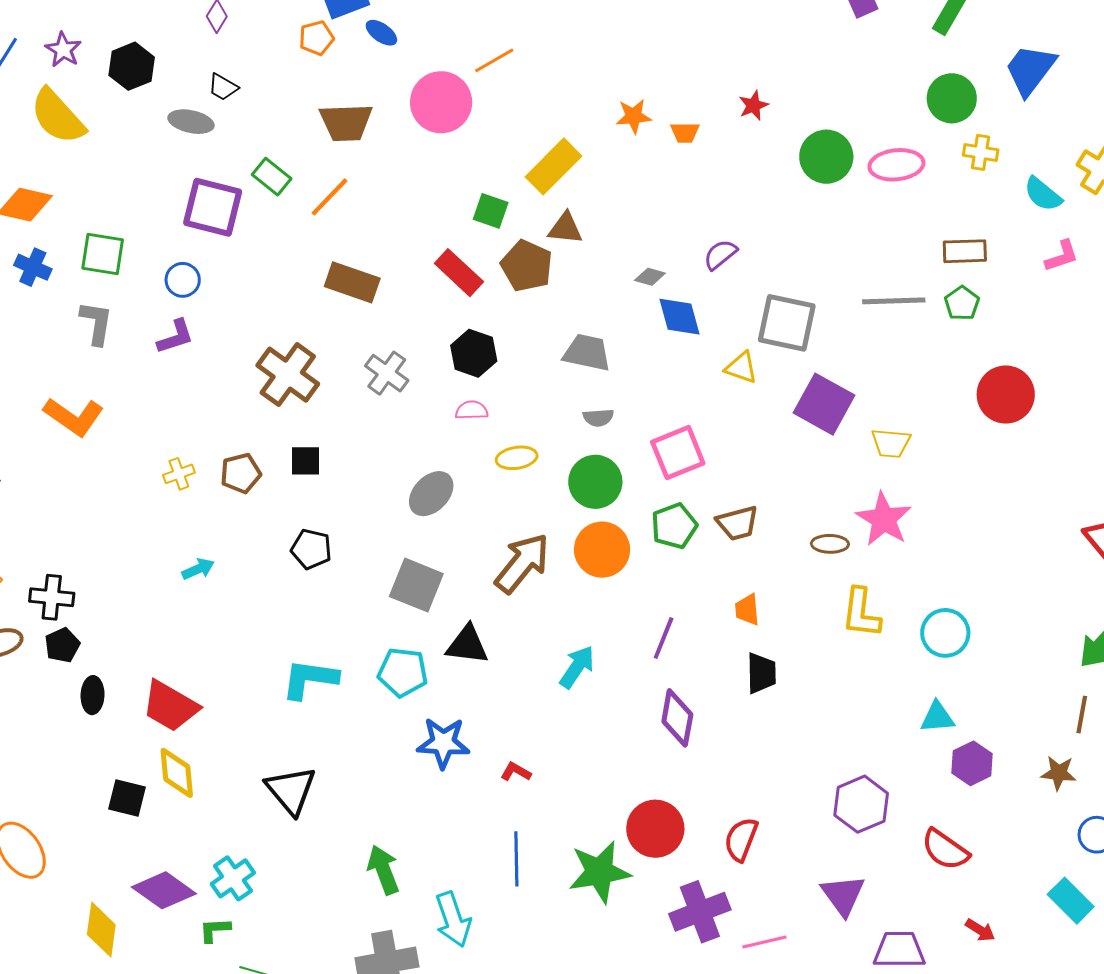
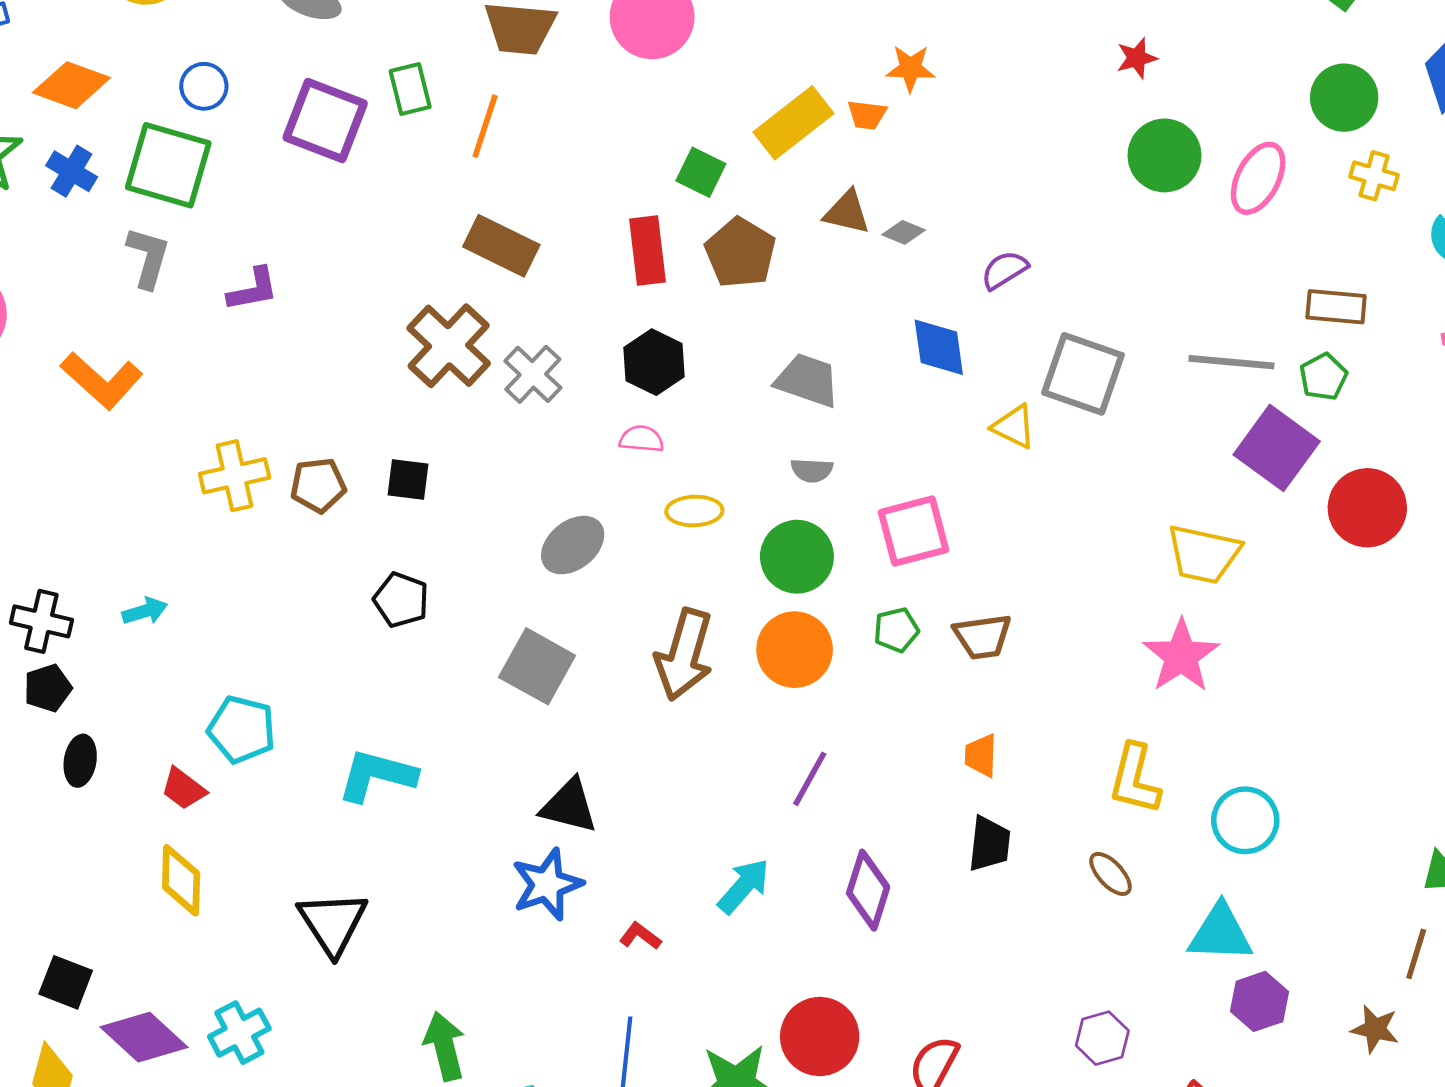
red star: (753, 105) -> (1137, 58), moved
orange trapezoid: (685, 133) -> (867, 115), moved
pink ellipse: (896, 165) -> (1258, 178), turned -64
green rectangle: (272, 177) -> (410, 89), turned 30
orange line: (329, 197) -> (485, 126), turned -33
brown triangle: (565, 228) -> (847, 212), moved
green square: (103, 254) -> (168, 165), size x1.4
red rectangle: (459, 273) -> (648, 250), turned 33
gray diamond: (650, 277) -> (904, 232), moved
blue circle: (183, 280) -> (204, 86), moved
brown cross: (288, 375) -> (449, 346), moved
purple square: (824, 404) -> (1277, 448), moved
yellow trapezoid: (891, 443) -> (1204, 554), size x1.4
yellow cross: (179, 474) -> (235, 476), size x1.6
green pentagon: (674, 526) -> (896, 630), size x0.7
brown ellipse: (830, 544) -> (1111, 874), moved, turned 39
brown arrow: (522, 563) -> (684, 655), turned 150
cyan arrow: (198, 569) -> (145, 611), moved
purple line: (664, 638) -> (810, 779), moved
black triangle: (467, 645) -> (569, 806), moved
cyan arrow: (577, 667) -> (744, 886), moved
cyan pentagon: (403, 672) -> (242, 729), moved
red trapezoid: (170, 706) -> (183, 789), size x0.6
cyan triangle: (937, 717) -> (1220, 933), size x1.4
blue star: (443, 743) -> (547, 884), turned -30
black square: (127, 798) -> (66, 982), moved
purple hexagon: (861, 804) -> (1102, 1038), size x0.7

